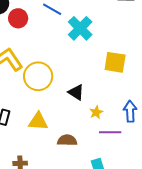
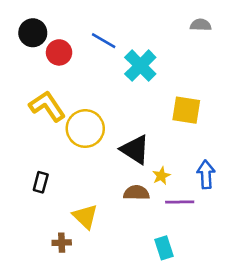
black triangle: (76, 92) -> (135, 150), size x1.4
yellow triangle: (38, 121) -> (85, 216), moved, turned 40
brown semicircle: (67, 140) -> (136, 193), moved

